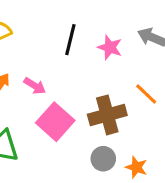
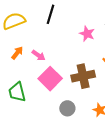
black line: (70, 40) -> (50, 14), moved
gray circle: (103, 159) -> (67, 108), moved

